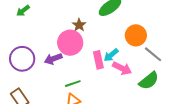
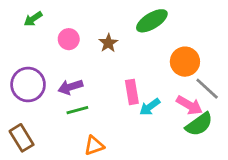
pink circle: (70, 43) -> (69, 39), moved, size x0.6
cyan arrow: (111, 55) -> (150, 107), moved
pink arrow: (122, 68) -> (189, 105), moved
green line: (73, 84) -> (77, 110), moved

